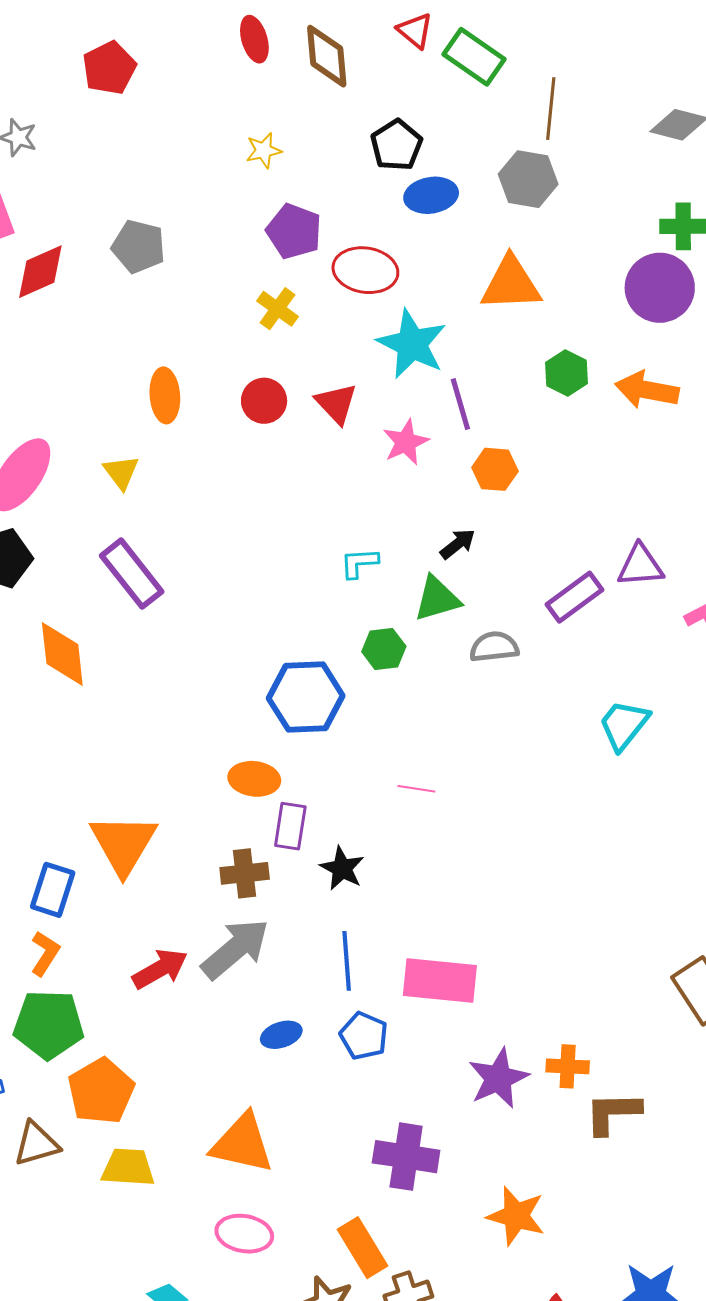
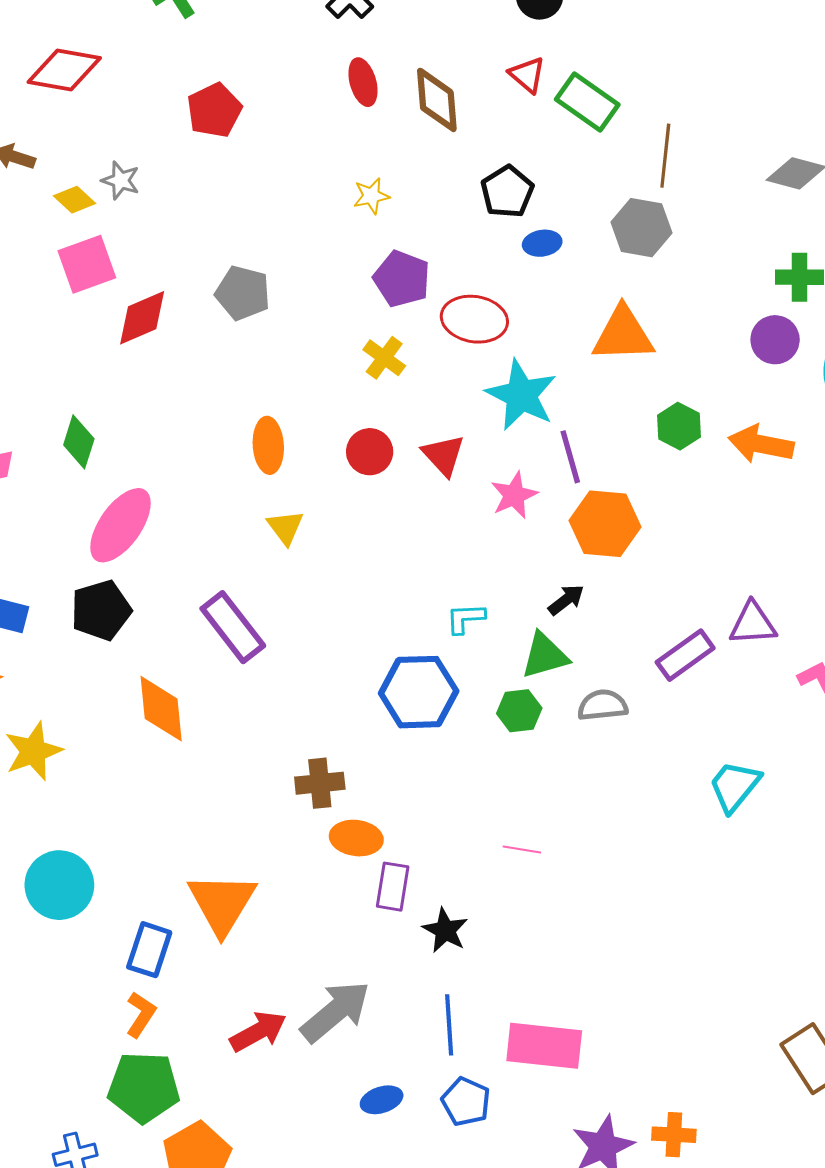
blue ellipse: (431, 195) -> (542, 243), size x0.7
purple circle: (660, 288) -> (775, 340), size x0.7
orange hexagon: (495, 469) -> (605, 524), size x1.5
yellow triangle: (121, 472) -> (285, 527), moved
green hexagon: (384, 649) -> (519, 711), moved
blue hexagon: (306, 697) -> (419, 692), moved
brown cross: (245, 873) -> (320, 783), moved

